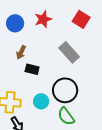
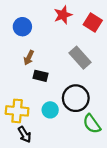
red star: (43, 19) -> (63, 15), moved
green semicircle: (66, 116) -> (92, 124), moved

